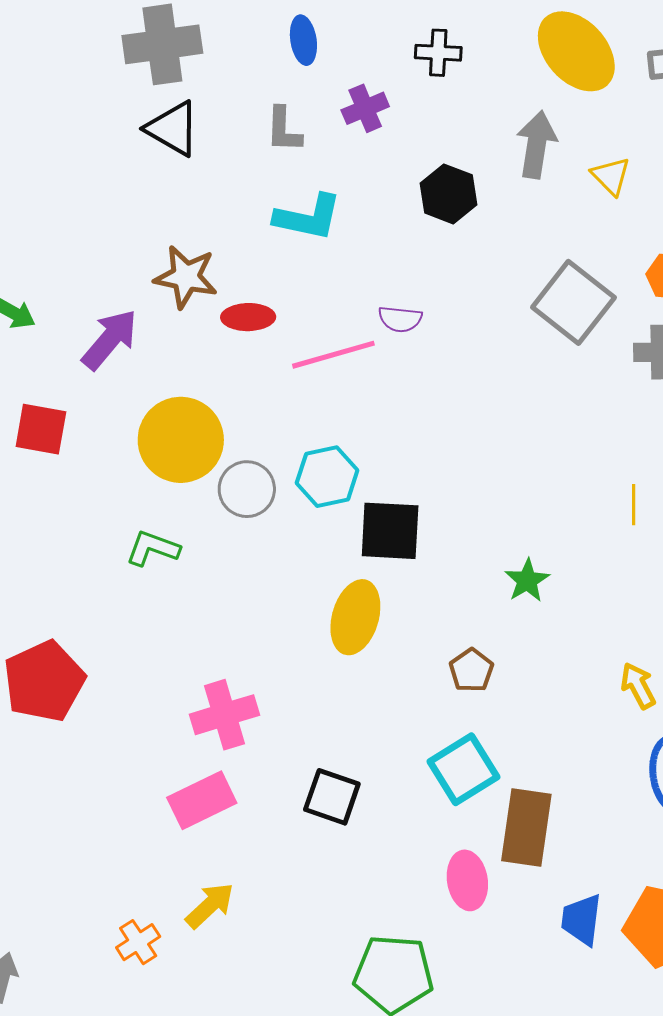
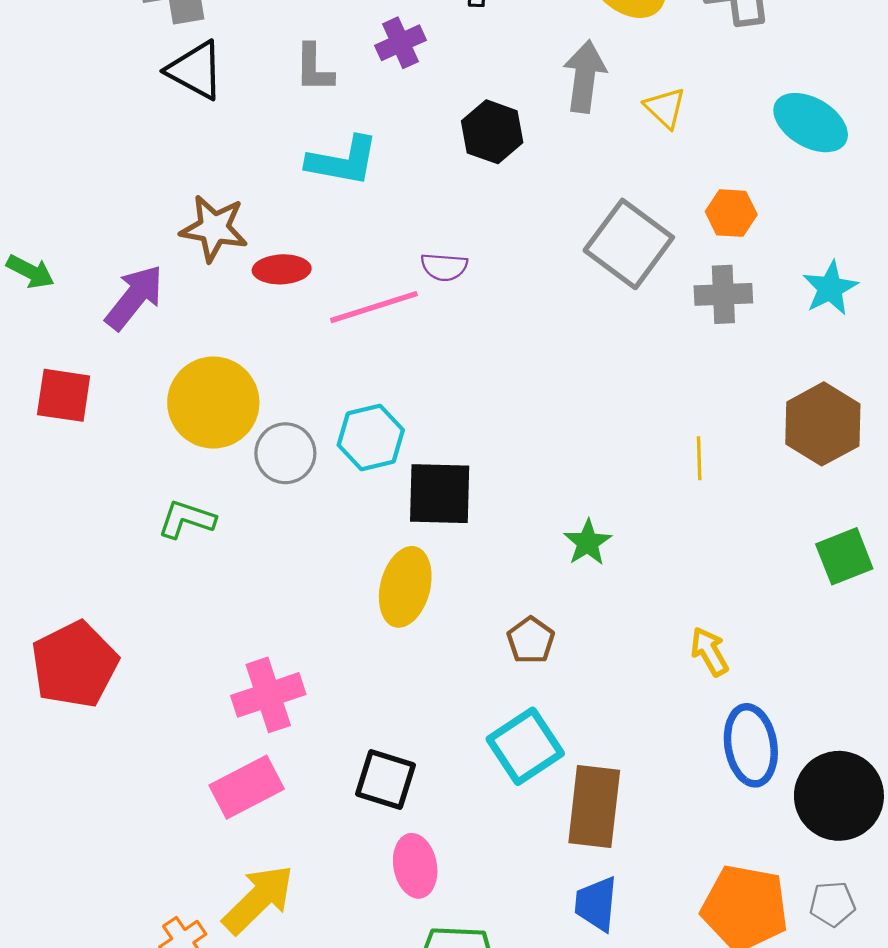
pink ellipse: (467, 880) -> (415, 866), moved
yellow arrow: (210, 905) -> (258, 899), size x1.4
blue trapezoid: (582, 920) -> (596, 904), moved

